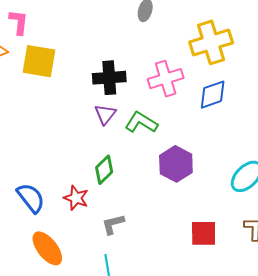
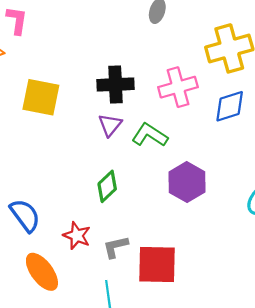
yellow square: (39, 61) -> (41, 97), moved
red star: (76, 198) -> (77, 236), moved
red square: (204, 233) -> (157, 265), moved, size x1.4

